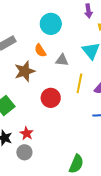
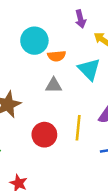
orange semicircle: (40, 51) -> (57, 56), moved, turned -56
yellow line: (79, 83) -> (78, 128), moved

